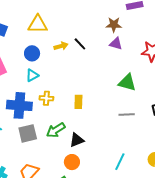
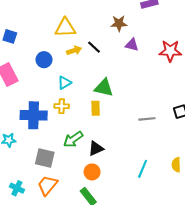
yellow triangle: (38, 24) -> (65, 28), moved
brown star: (114, 25) -> (119, 23), moved
cyan triangle: (32, 75) -> (64, 83), moved
green triangle: (127, 83) -> (104, 88), moved
gray square: (28, 133) -> (45, 158), moved, turned 30

